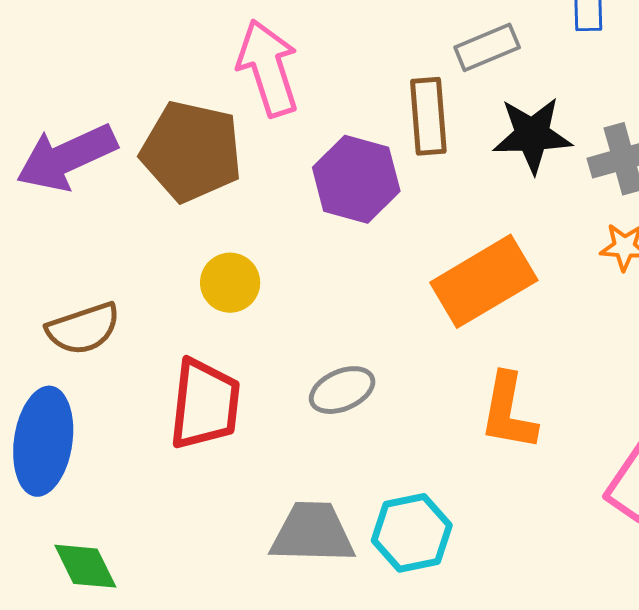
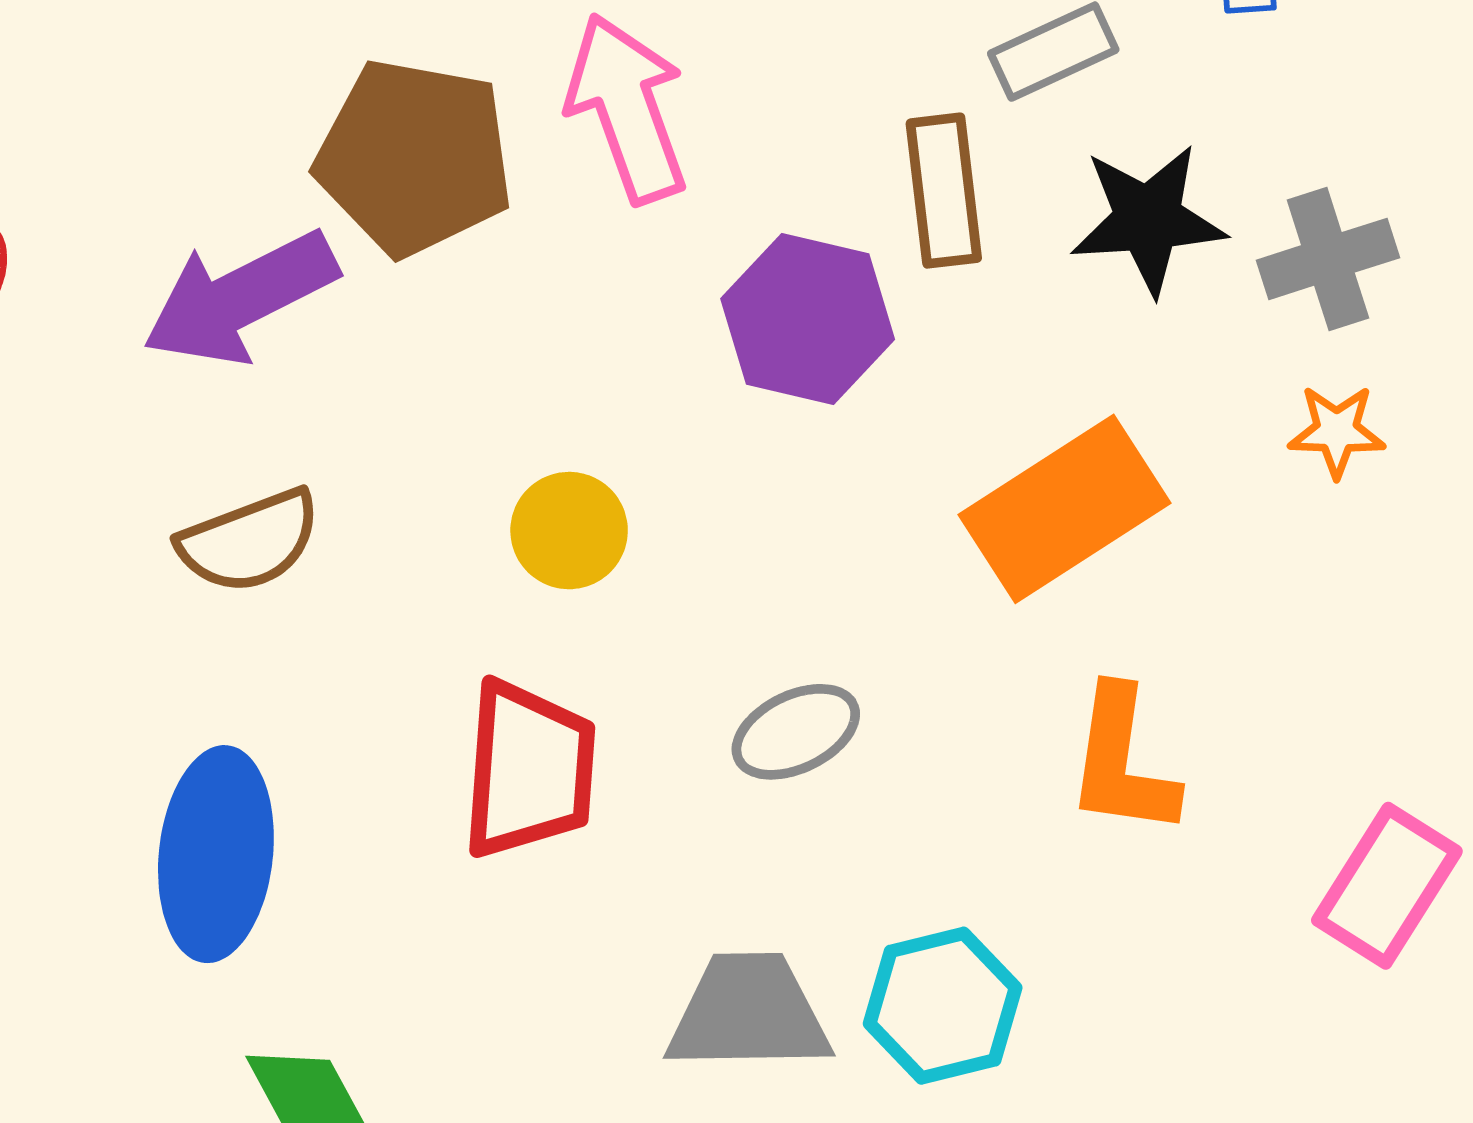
brown pentagon: (191, 151) -> (414, 157), moved
brown semicircle: (83, 329) -> (249, 541), moved

